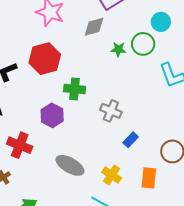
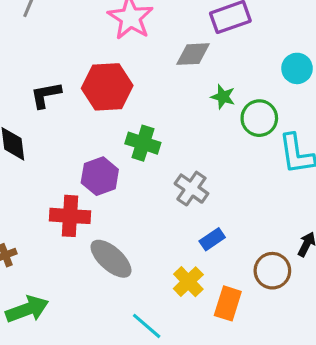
green circle: (143, 44) -> (259, 118), moved
red cross: (20, 145) -> (70, 216), moved, turned -30
yellow cross: (112, 175) -> (188, 282), moved

